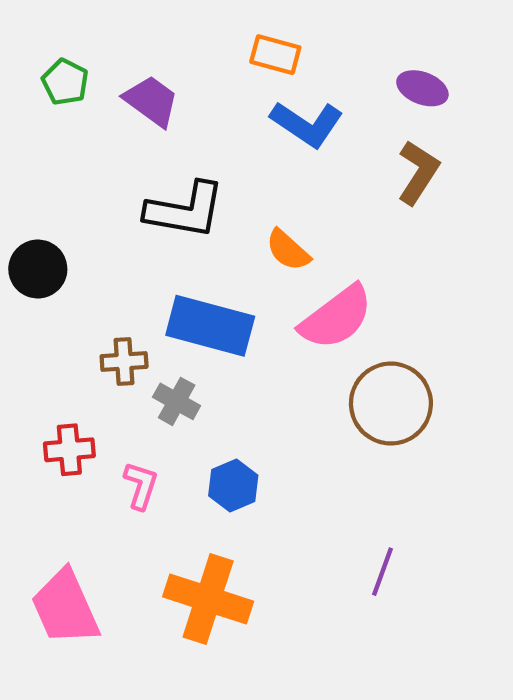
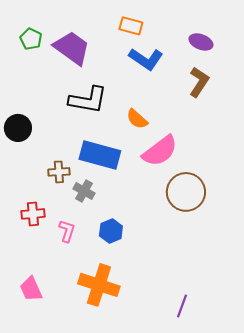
purple trapezoid: (151, 101) -> (72, 48), size x1.4
purple line: (383, 572) -> (182, 306), moved
pink trapezoid: (65, 607) -> (31, 289), size x0.7

